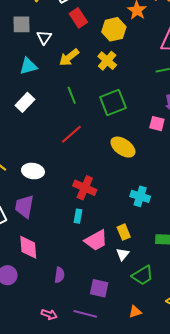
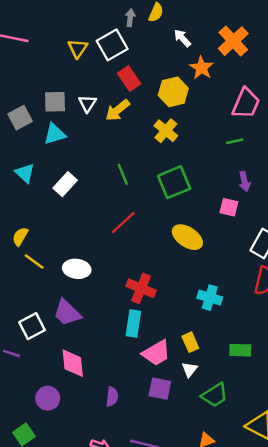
gray square: (22, 24) -> (55, 102), moved
yellow arrow: (69, 57) -> (118, 110), moved
cyan triangle: (28, 66) -> (55, 134), moved
purple trapezoid: (24, 206) -> (67, 313), turned -55
cyan rectangle: (78, 216) -> (133, 323), size x1.5
purple square: (99, 288) -> (160, 389), moved

